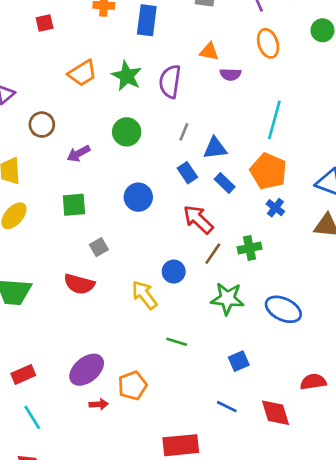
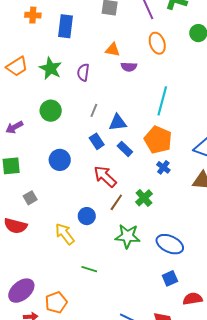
purple semicircle: (170, 82) -> (83, 72), size x0.7
green cross: (249, 248) -> (144, 198), turned -30
blue square: (239, 361) -> (170, 278), moved

